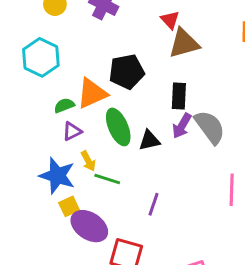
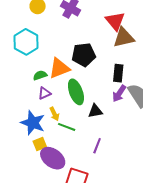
red triangle: (170, 20) -> (115, 21), size x1.5
black triangle: (149, 140) -> (95, 111), moved

